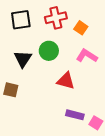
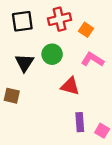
purple rectangle: (75, 115) -> (80, 122), turned 72

